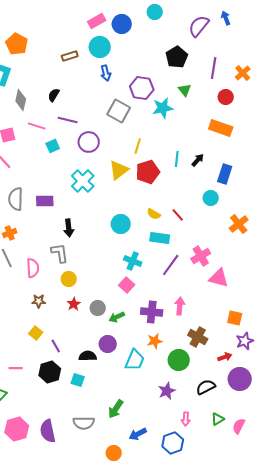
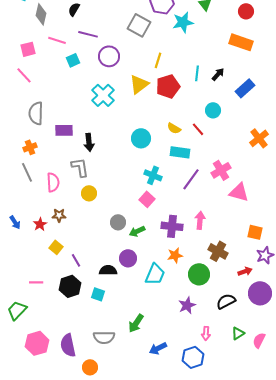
blue rectangle: (225, 174) -> (245, 88), turned 30
cyan circle: (211, 198) -> (213, 110), moved
purple rectangle: (45, 201) -> (64, 130), moved
red star: (74, 304) -> (40, 224), moved
orange circle: (114, 453) -> (90, 367), moved

